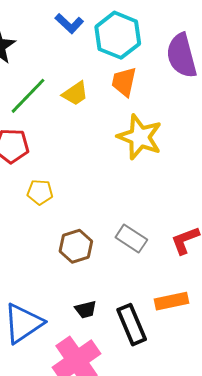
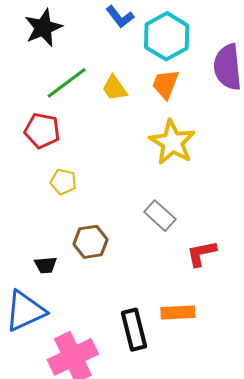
yellow trapezoid: (75, 93) -> (114, 88), turned 80
gray rectangle: (131, 239) -> (160, 216), moved
black trapezoid: (86, 309) -> (46, 265), moved

